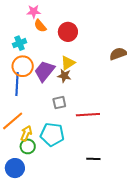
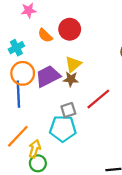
orange semicircle: (40, 26) -> (45, 35), moved
purple trapezoid: (44, 71) -> (48, 76), turned 30
red line: (88, 115) -> (98, 99), moved, turned -30
cyan pentagon: (52, 134) -> (63, 129), moved

